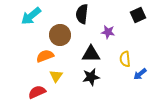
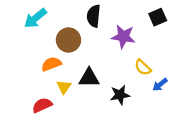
purple star: (108, 32) -> (123, 37), size x1.5
black triangle: (91, 54) -> (89, 78), moved
yellow semicircle: (125, 59) -> (143, 67), turned -42
black star: (91, 77) -> (120, 95), moved

